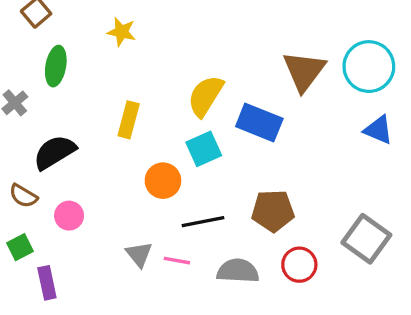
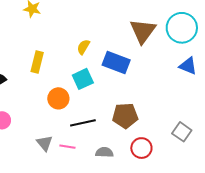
yellow semicircle: (206, 96) -> (83, 47), size x0.6
gray square: (366, 239) -> (182, 132), size x0.7
gray semicircle: (238, 271) -> (104, 152), size x0.7

